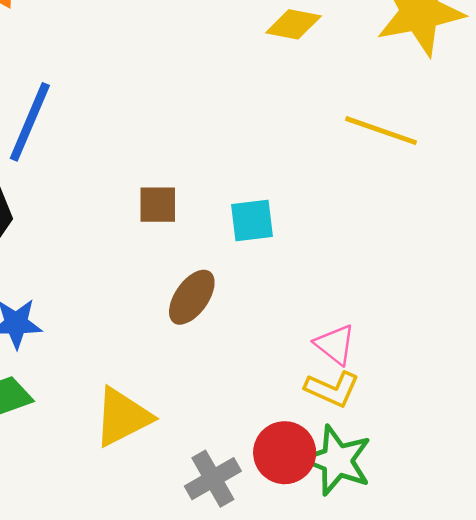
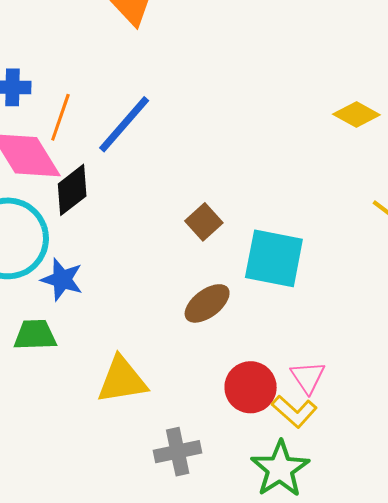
brown square: (158, 205) -> (204, 222), turned 30
cyan square: (252, 220) -> (274, 258), size x1.6
red circle: (285, 453) -> (251, 387), moved

